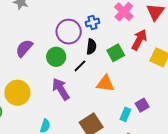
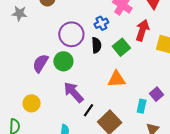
blue cross: (93, 22) -> (101, 23), moved
purple semicircle: (24, 48) -> (40, 63), moved
black line: (80, 66) -> (89, 110), moved
yellow circle: (17, 93) -> (32, 103), size x0.7

